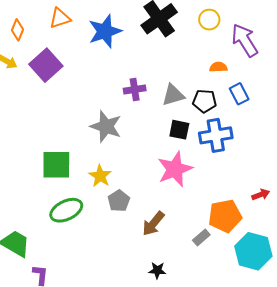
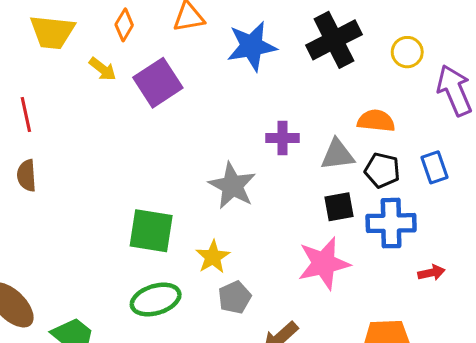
orange semicircle: (218, 67) -> (376, 121), moved, size x1.4
black square: (179, 130) -> (339, 207), turned -30
red arrow: (261, 195) -> (431, 273), moved

